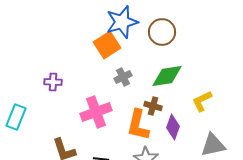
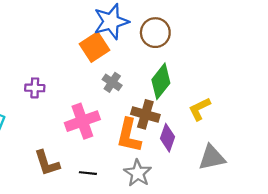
green diamond: (167, 76) -> (161, 81), turned -44
gray cross: (123, 77) -> (112, 82), turned -30
brown cross: (153, 106) -> (145, 114), size x1.4

